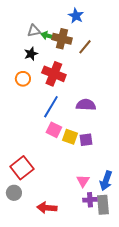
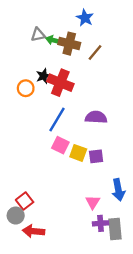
black star: (31, 54) -> (44, 76), moved
red square: (22, 168) -> (25, 201), moved, size x0.7
blue arrow: (106, 181) -> (118, 190), moved, turned -30
red arrow: (47, 208) -> (34, 231), moved

